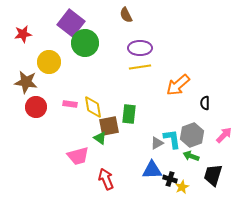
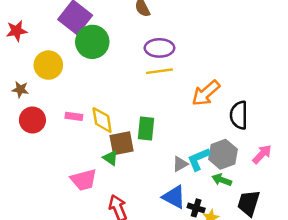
brown star: (26, 82) -> (20, 89), size x0.6
black semicircle: (205, 103) -> (239, 115), size x1.6
cyan L-shape: (172, 139) -> (199, 159), turned -105
blue triangle: (152, 170) -> (174, 197), turned 30

